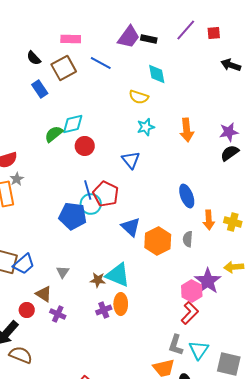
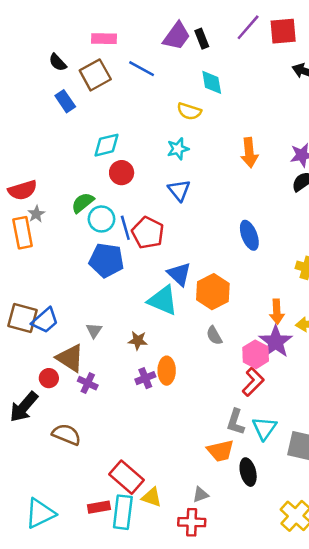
red square: (214, 33) -> (283, 31), size x1.6
black rectangle: (149, 39) -> (202, 39), turned 56
cyan star: (146, 127) -> (178, 149), moved
green semicircle: (54, 134) -> (83, 203), moved
cyan circle: (91, 204) -> (101, 219), moved
orange arrow: (209, 220) -> (277, 312), moved
gray semicircle: (188, 239) -> (214, 335), moved, turned -35
cyan triangle: (118, 275) -> (163, 300), moved
brown triangle: (44, 294) -> (70, 358), size x1.4
brown semicircle: (21, 355) -> (66, 434), moved

